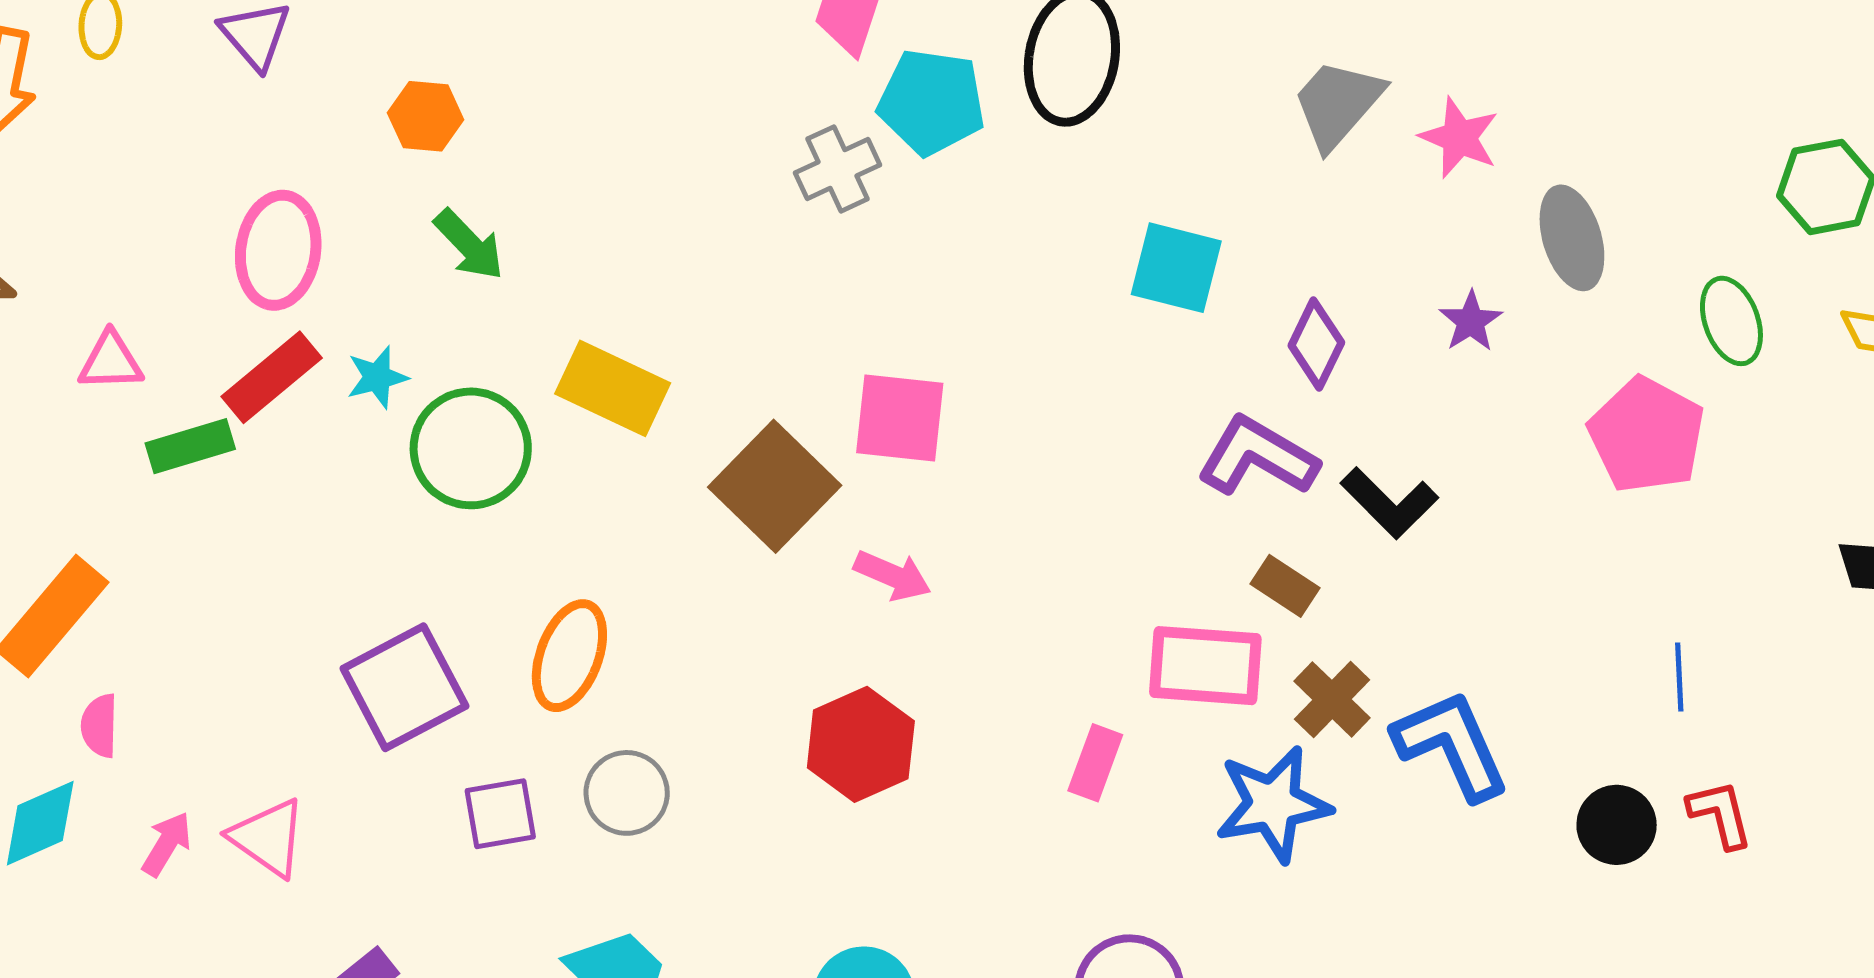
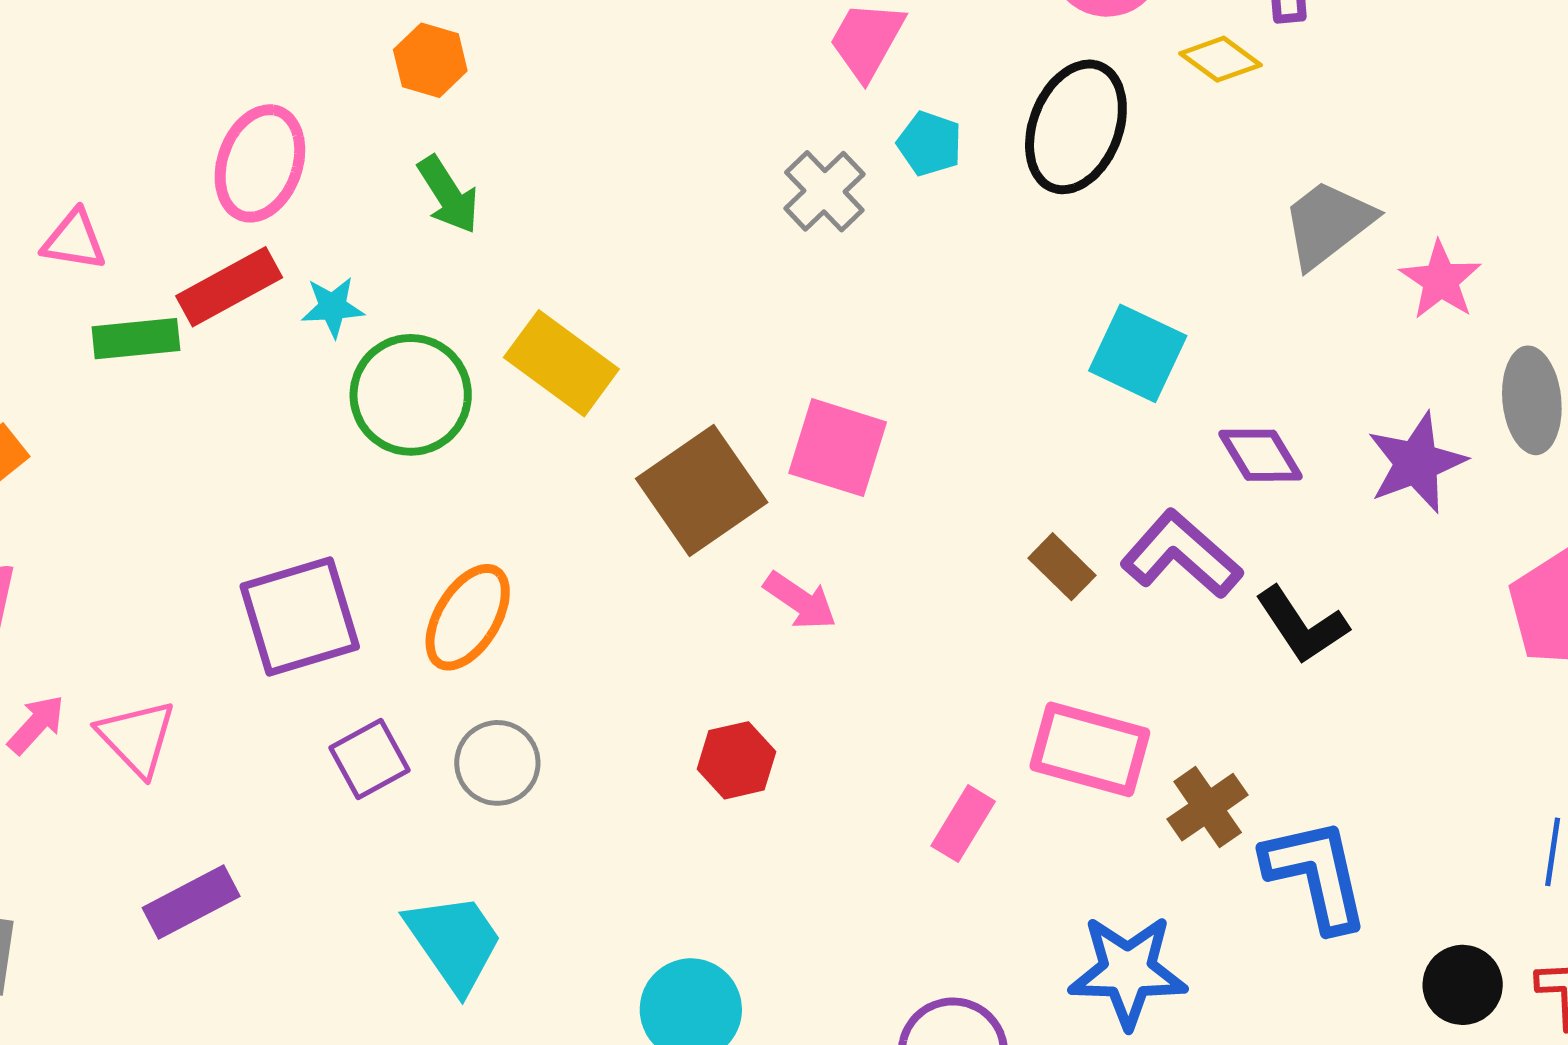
cyan pentagon: (931, 102) -> (930, 144), size x0.6
gray cross: (838, 169) -> (824, 191), turned -30
purple star: (1471, 321) -> (1416, 463), size x1.6
purple diamond: (1316, 344) -> (1261, 455), turned -68
brown rectangle: (1285, 586) -> (1062, 567), moved
red hexagon: (861, 744) -> (737, 760), size x0.7
blue star: (1273, 804) -> (1128, 971), moved
purple square: (500, 814) -> (369, 759), turned -30

